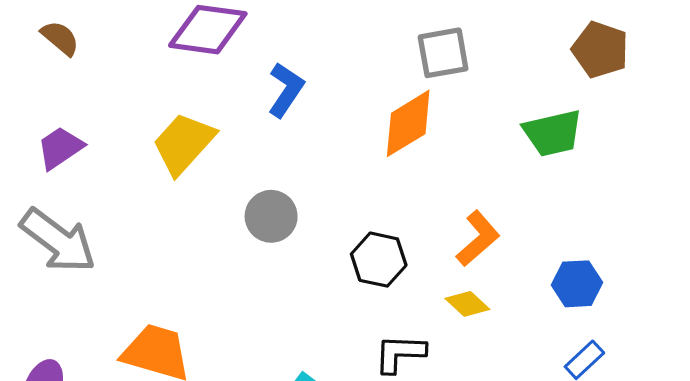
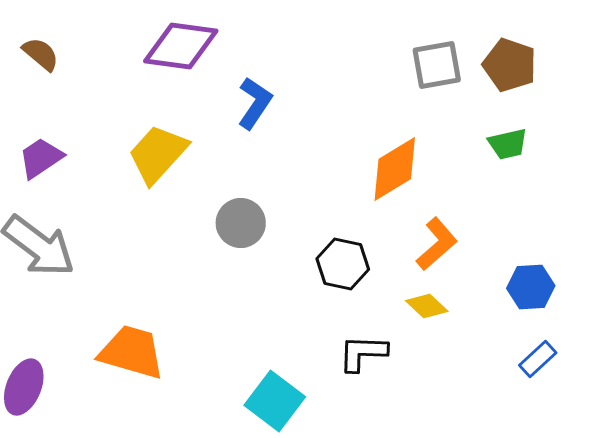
brown pentagon: (600, 50) -> (510, 65), moved
gray square: (443, 53) -> (437, 65), moved
orange diamond: (408, 123) -> (395, 169), moved
green trapezoid: (553, 133) -> (508, 144), size x0.7

